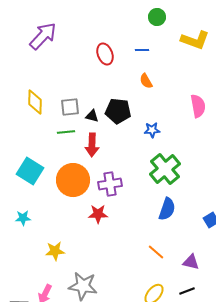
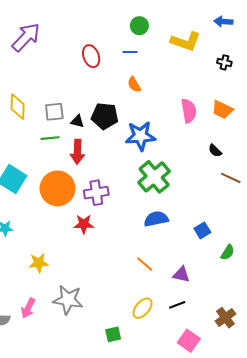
green circle: (157, 17) -> (139, 26), moved
blue star: (152, 130) -> (140, 136), size x1.8
blue semicircle: (167, 209) -> (156, 219), turned -120

